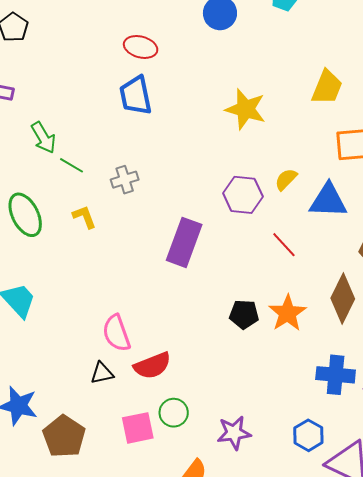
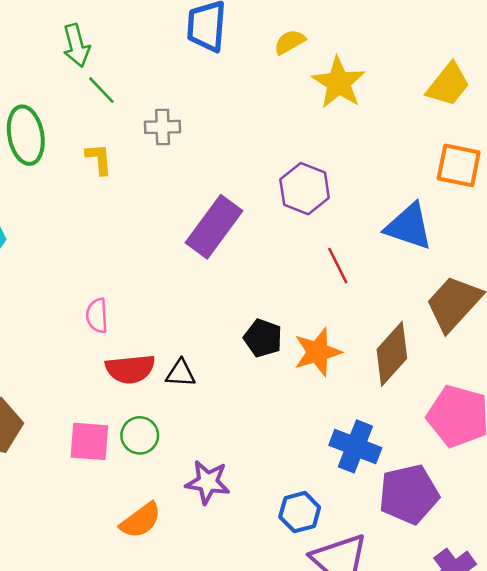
yellow semicircle: (286, 179) -> (290, 42), moved
pink semicircle: (116, 333) -> (97, 316), size x0.7
black triangle: (102, 373) -> (181, 373), moved

